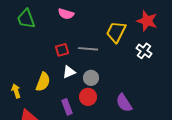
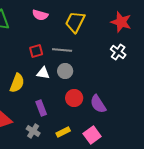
yellow trapezoid: (116, 32) -> (75, 22), moved
white triangle: (69, 72) -> (43, 73), turned 32
gray circle: (91, 78) -> (65, 71), moved
red circle: (88, 97) -> (74, 98), moved

